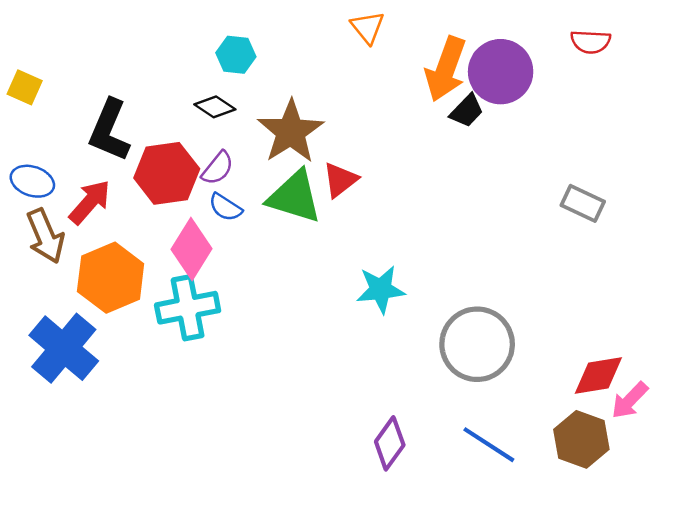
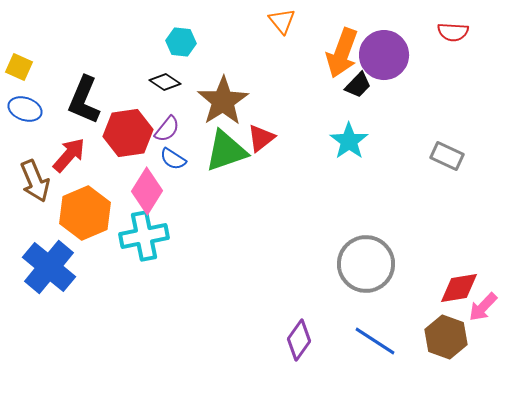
blue ellipse: (32, 181) -> (25, 109), moved
green triangle: (295, 197) -> (226, 151), turned -36
cyan star: (381, 289) -> (349, 141), moved, turned -30

